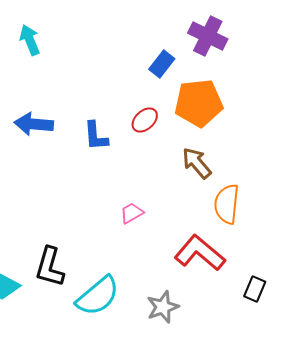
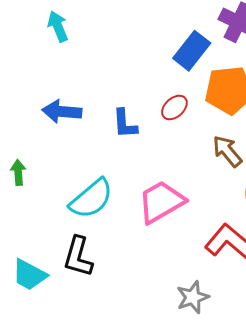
blue rectangle: (162, 64) -> (192, 51), size x1.4
pink trapezoid: (132, 213) -> (161, 202), size x2.0
cyan semicircle: (98, 296) -> (91, 199), moved

